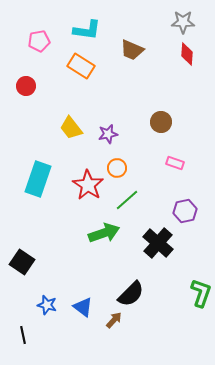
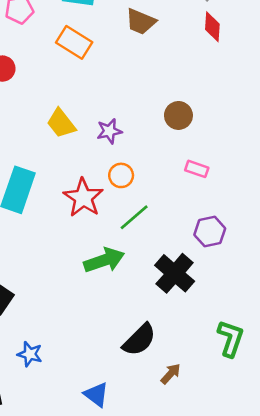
blue triangle: (83, 307) -> (96, 395), moved
brown arrow: (114, 320) -> (171, 374), moved

